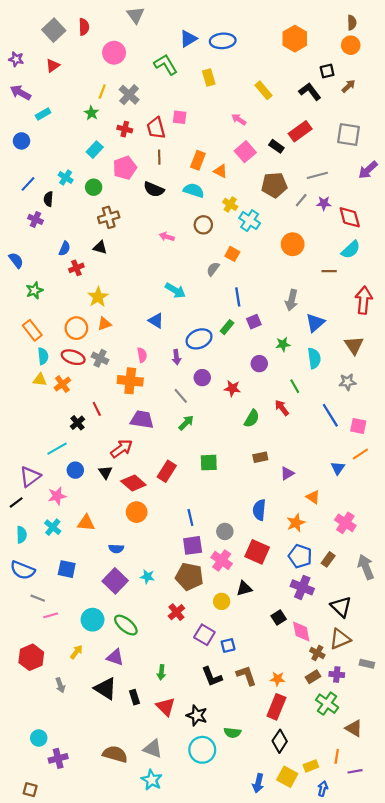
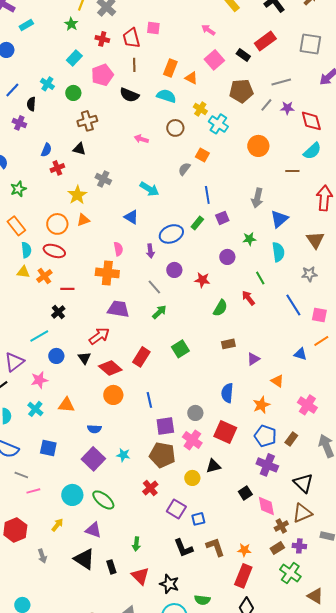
gray cross: (100, 358) -> (103, 179), moved
red line: (97, 409) -> (67, 289), moved, turned -64
green square: (209, 463) -> (180, 349), turned -30
blue triangle: (338, 468) -> (300, 354), turned -48
blue line: (190, 517) -> (149, 400), moved
brown cross: (317, 653) -> (281, 526), turned 32

